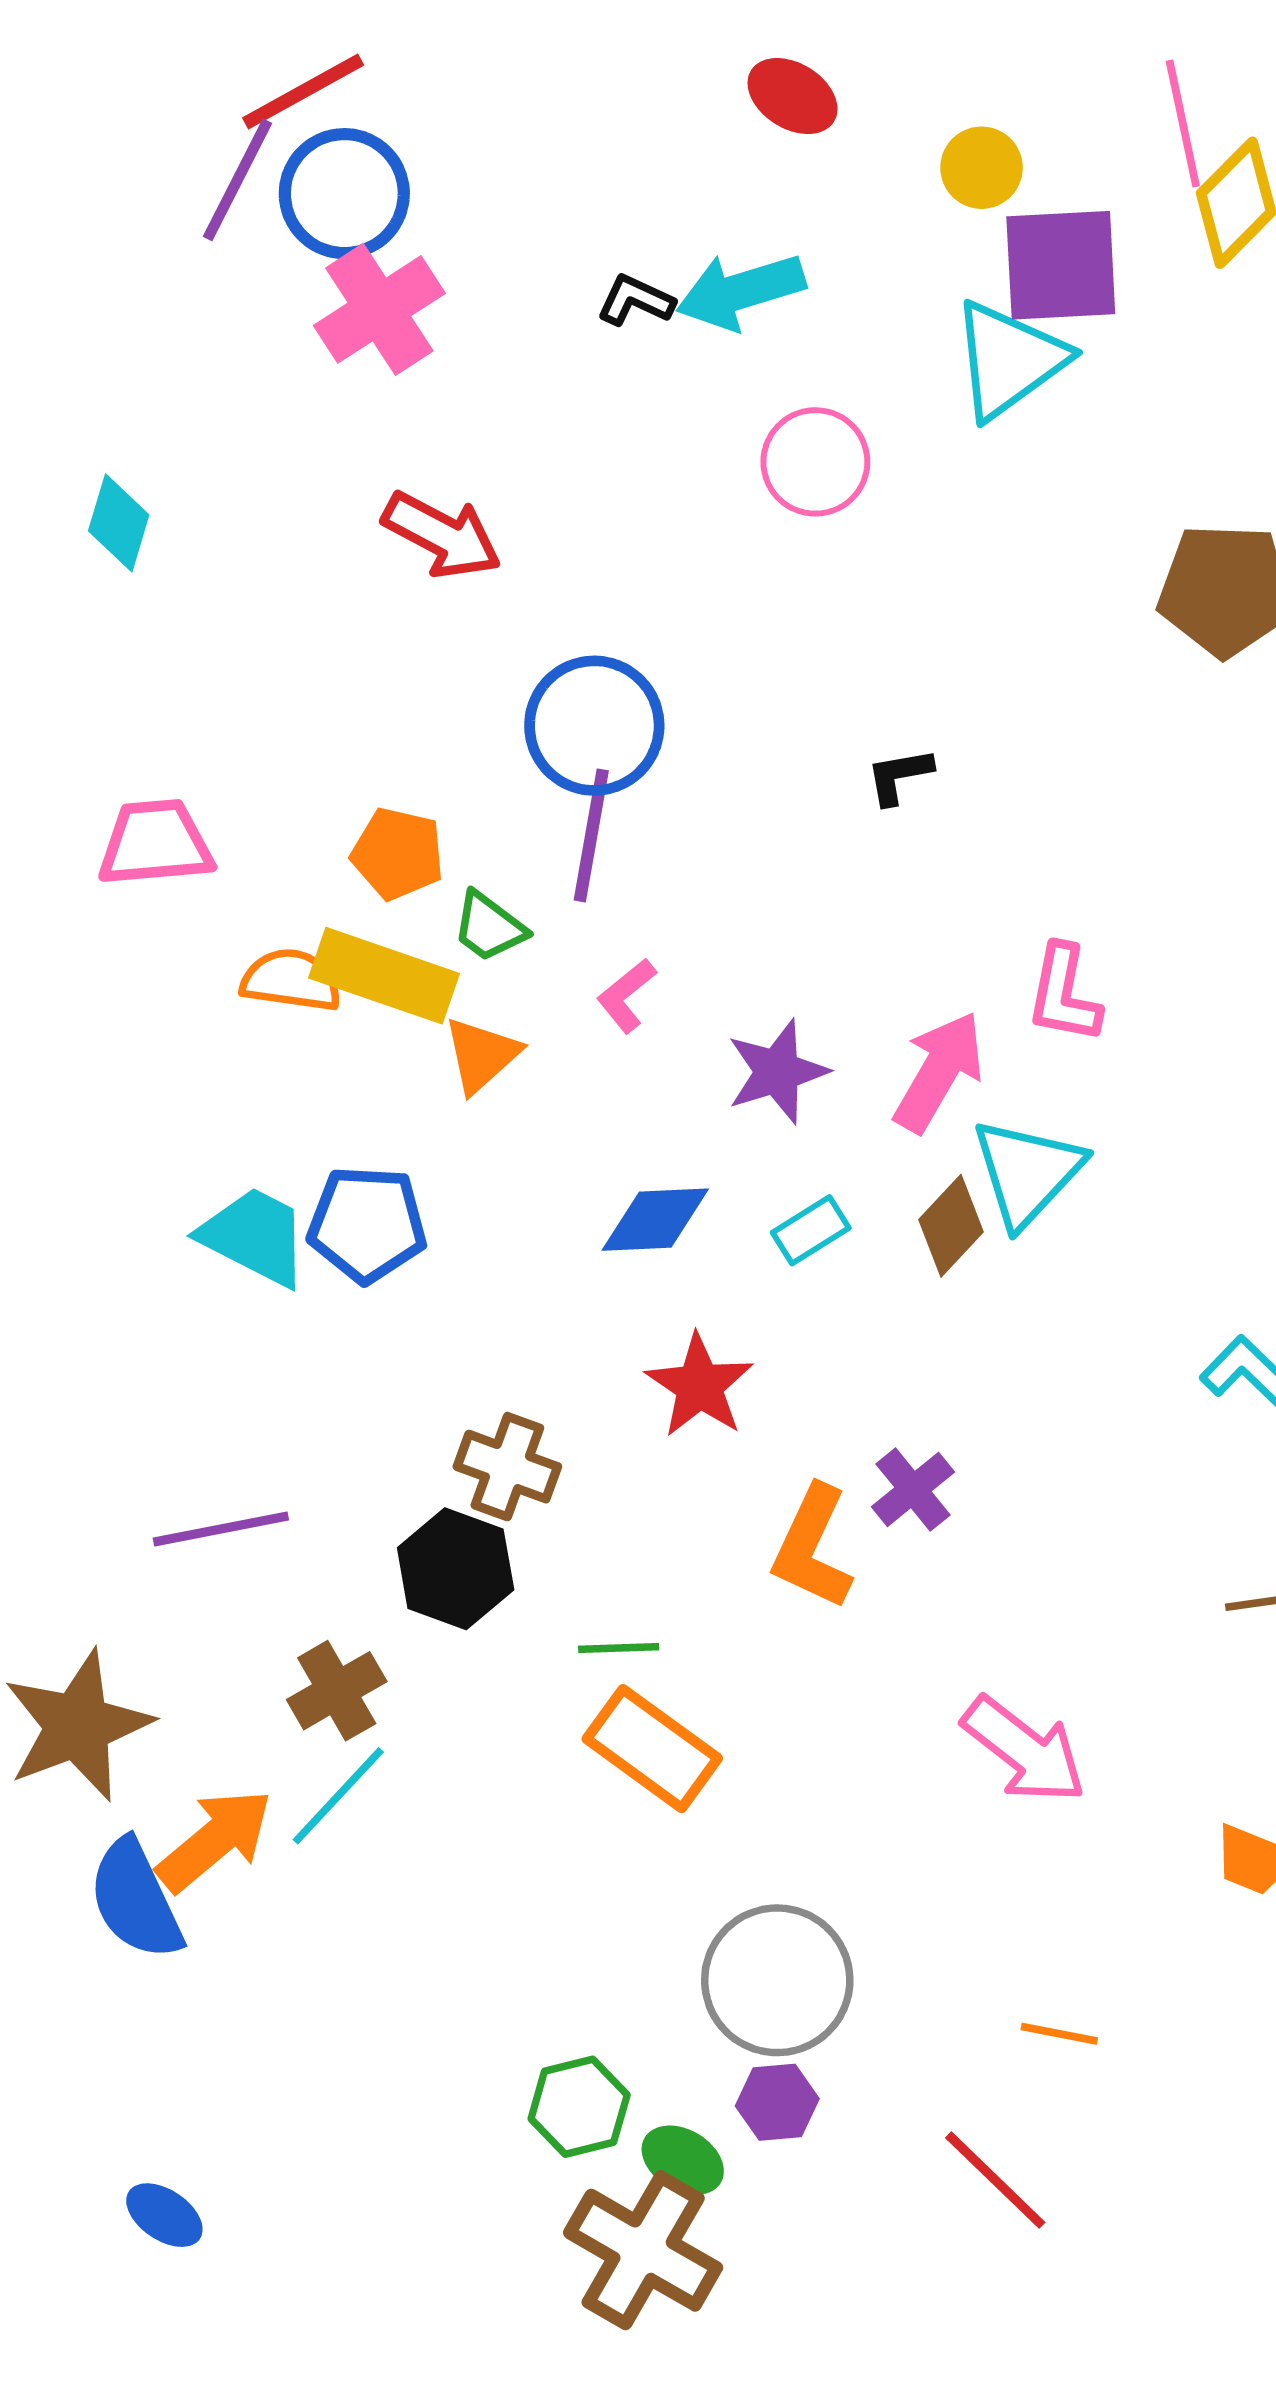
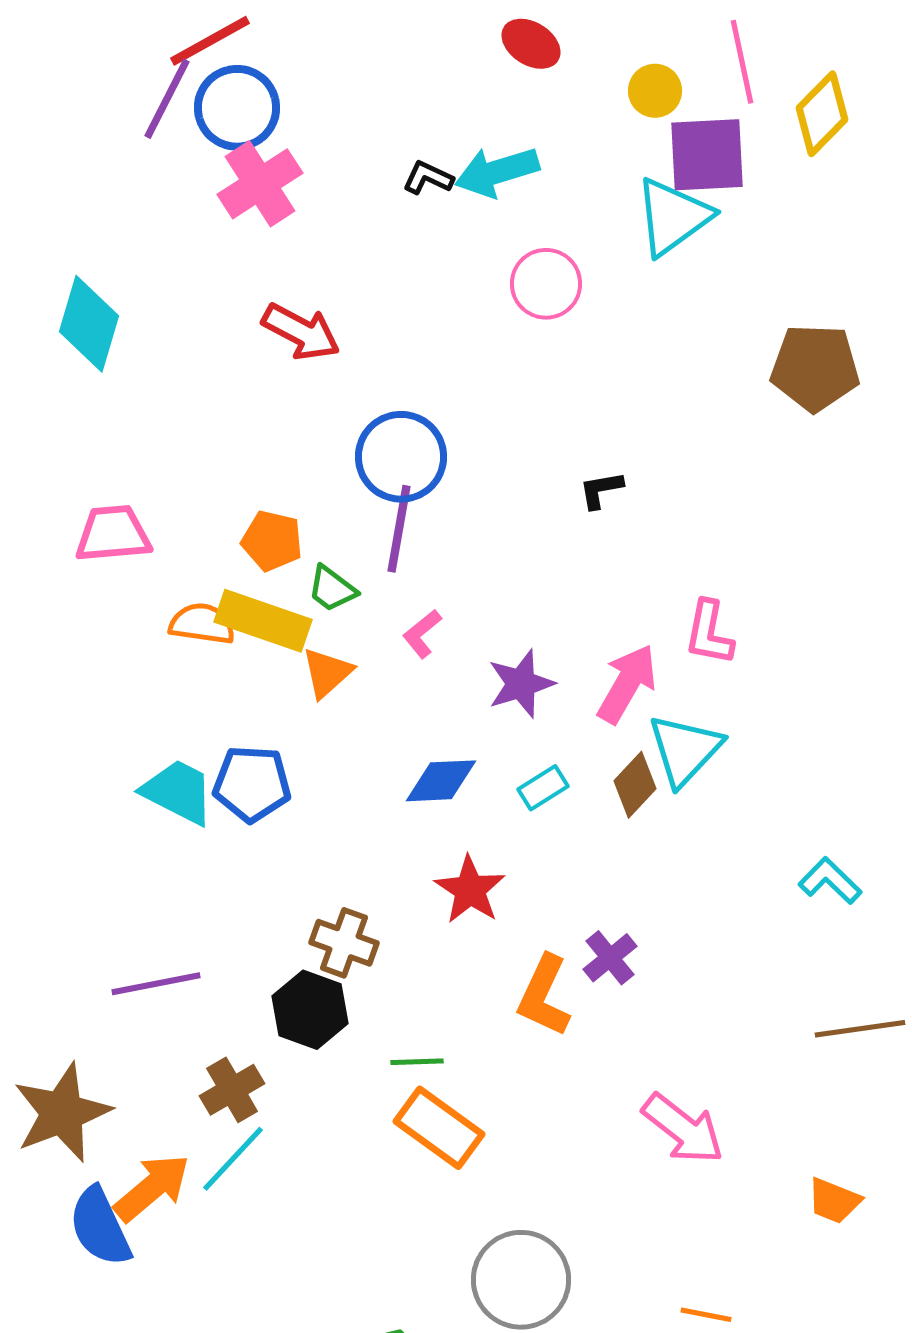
pink line: (1183, 123) -> (742, 62), moved
cyan diamond: (119, 523) -> (89, 324), size x1.5

